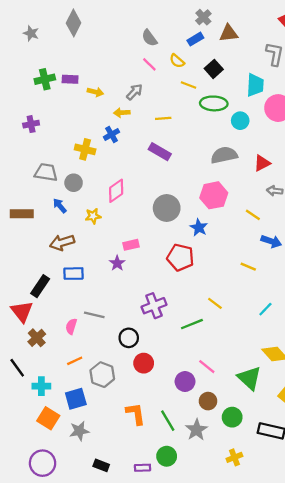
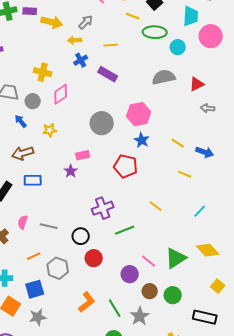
yellow arrow: (95, 92) -> (52, 22), size x1.5
blue cross: (111, 134) -> (81, 60), moved
pink diamond: (116, 191) -> (61, 94), moved
pink hexagon: (214, 195) -> (139, 114), moved
gray circle: (167, 208) -> (102, 123), moved
yellow line: (253, 215) -> (178, 143), moved
gray line: (94, 315) -> (49, 226), moved
green line: (192, 324) -> (125, 230), moved
pink semicircle: (71, 326) -> (23, 222), moved
green triangle: (249, 378) -> (176, 258), moved, turned 45
orange L-shape: (136, 414) -> (87, 302), turned 60
green circle: (232, 417) -> (173, 295), moved

